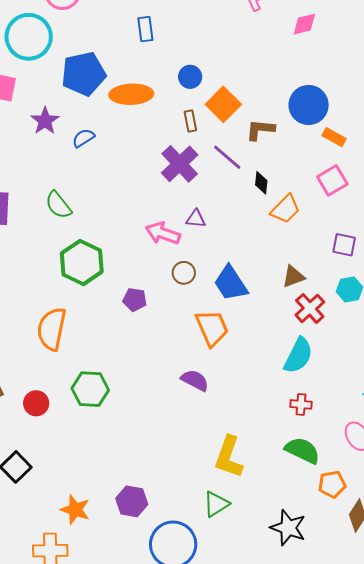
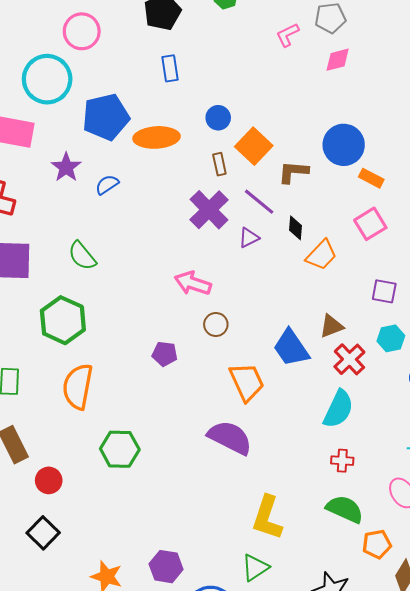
purple triangle: (196, 219) -> (249, 238), moved, turned -30
green hexagon: (82, 262) -> (63, 320), moved
blue trapezoid: (231, 283) -> (291, 348), moved
purple semicircle: (195, 380) -> (230, 438), size x1.5
red circle: (36, 403) -> (49, 480), moved

